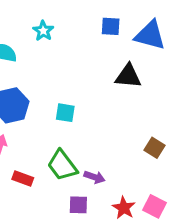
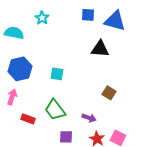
brown square: (154, 148) -> (109, 93), moved
purple arrow: (94, 177) -> (89, 118), moved

